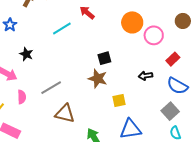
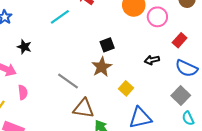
brown star: (98, 79) -> (102, 67), turned 30
gray line: (51, 88) -> (68, 81), moved, turned 70
yellow square: (119, 100) -> (126, 88), turned -32
brown triangle: (65, 114) -> (84, 108), moved

